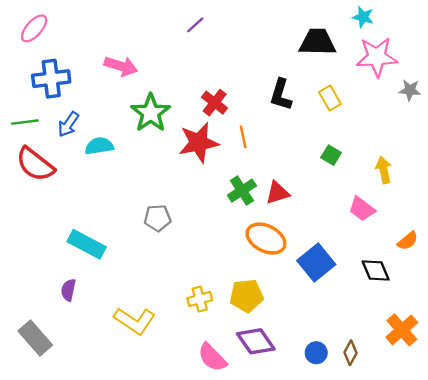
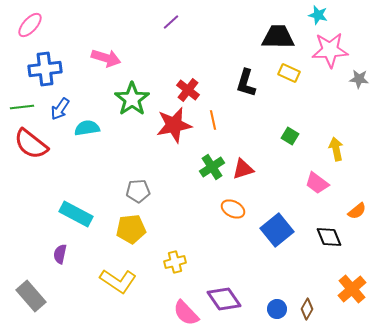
yellow rectangle: (330, 98) -> (289, 73), moved, turned -35
orange ellipse: (266, 239) -> (233, 209), size x0.7
yellow pentagon: (247, 296) -> (131, 229), moved

